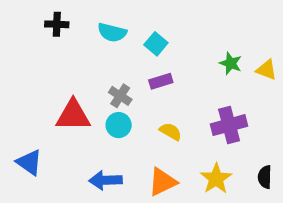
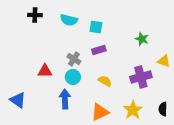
cyan square: (156, 44) -> (96, 27), turned -32
yellow triangle: (266, 70) -> (164, 61), moved
red triangle: (73, 115) -> (45, 71), size x0.7
blue arrow: (106, 180) -> (65, 99), moved, turned 90

